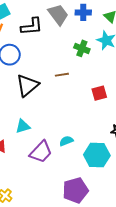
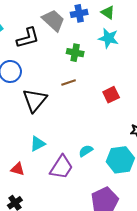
green cross: (82, 48) -> (75, 53), moved

